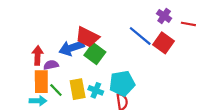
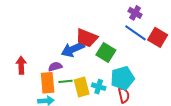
purple cross: (164, 16) -> (135, 13), moved
green square: (95, 54) -> (106, 52), moved
red arrow: (38, 55) -> (21, 65), moved
green line: (56, 90) -> (65, 81), moved, turned -48

